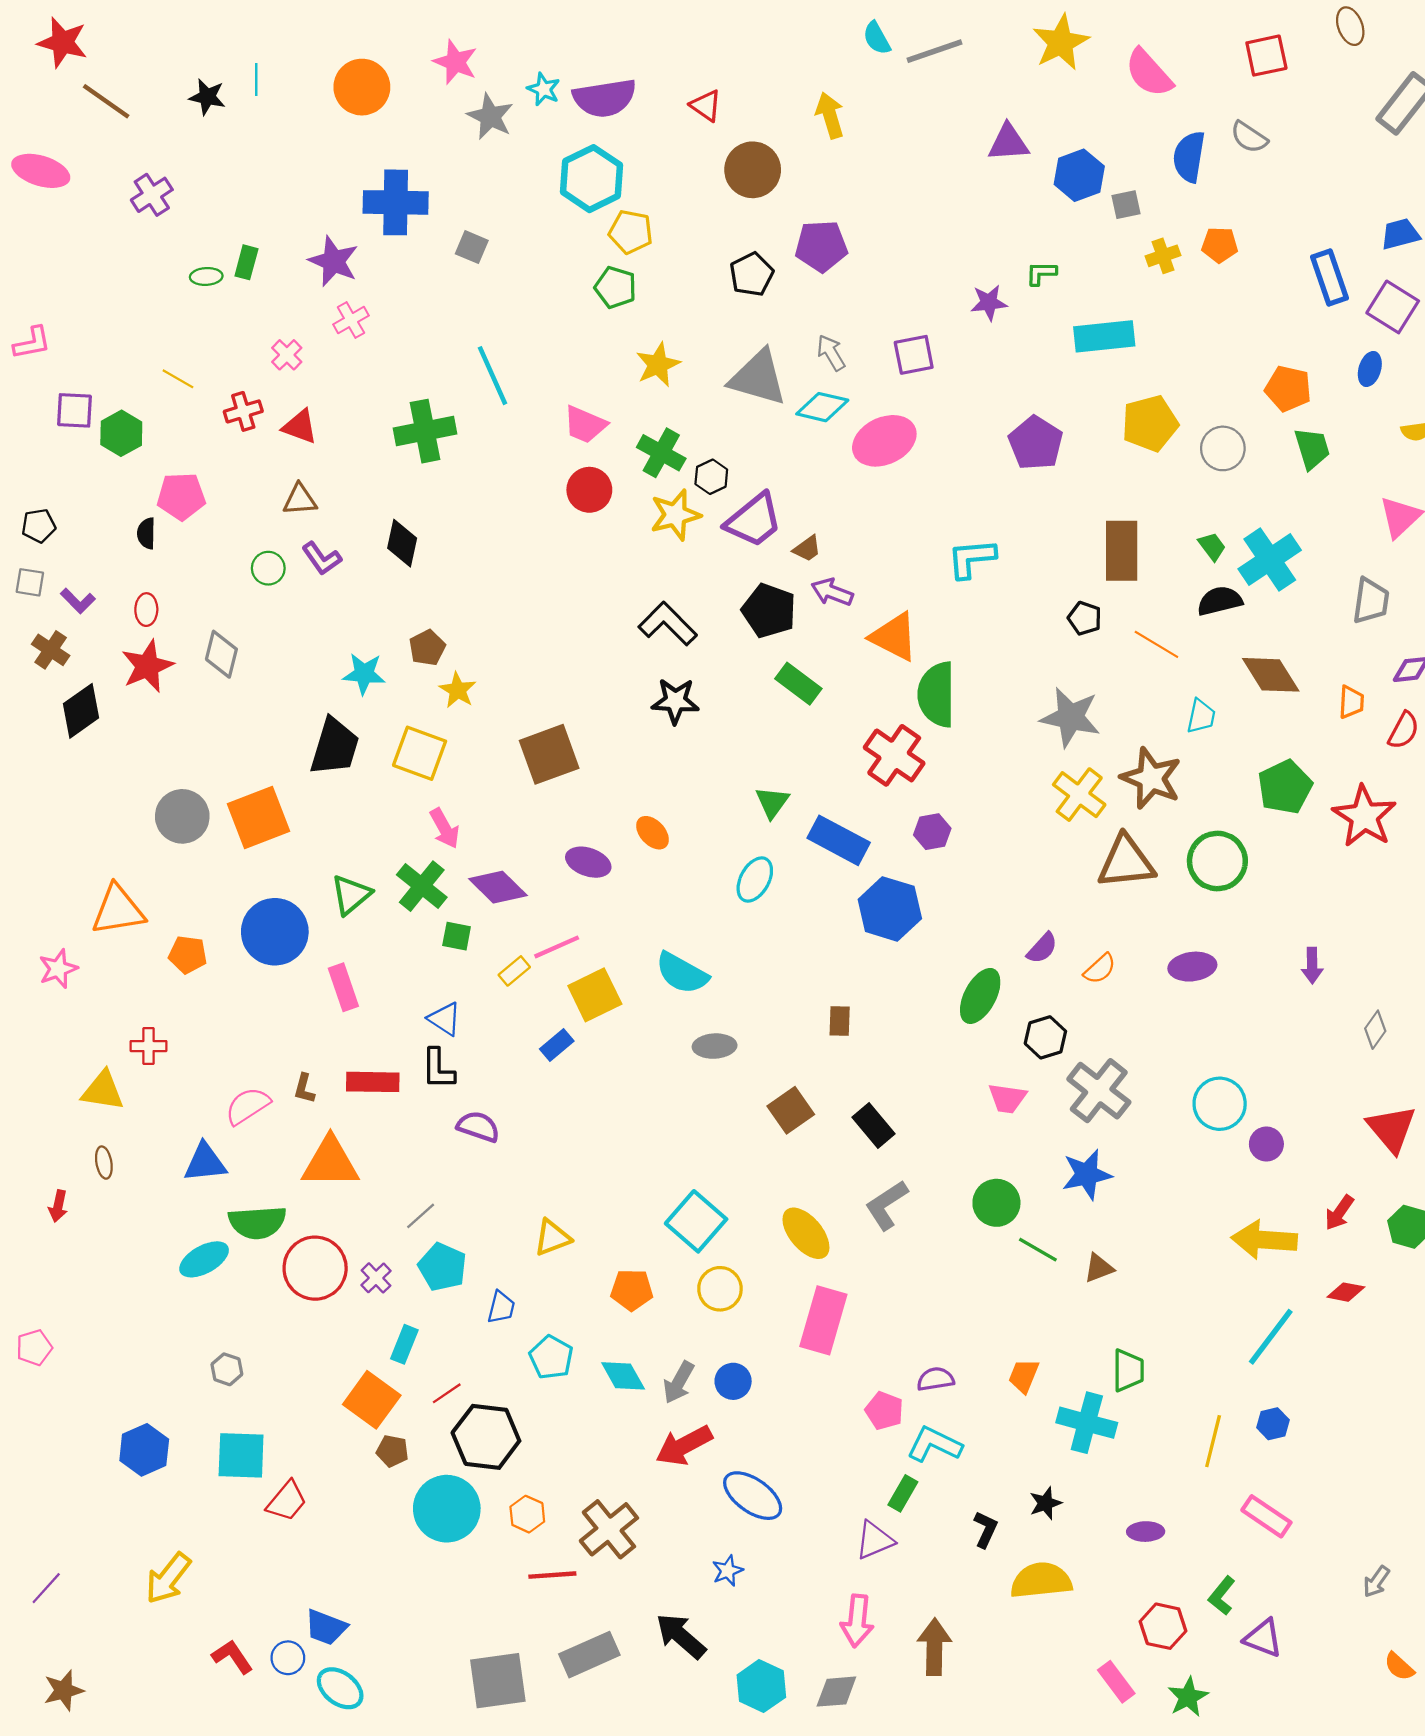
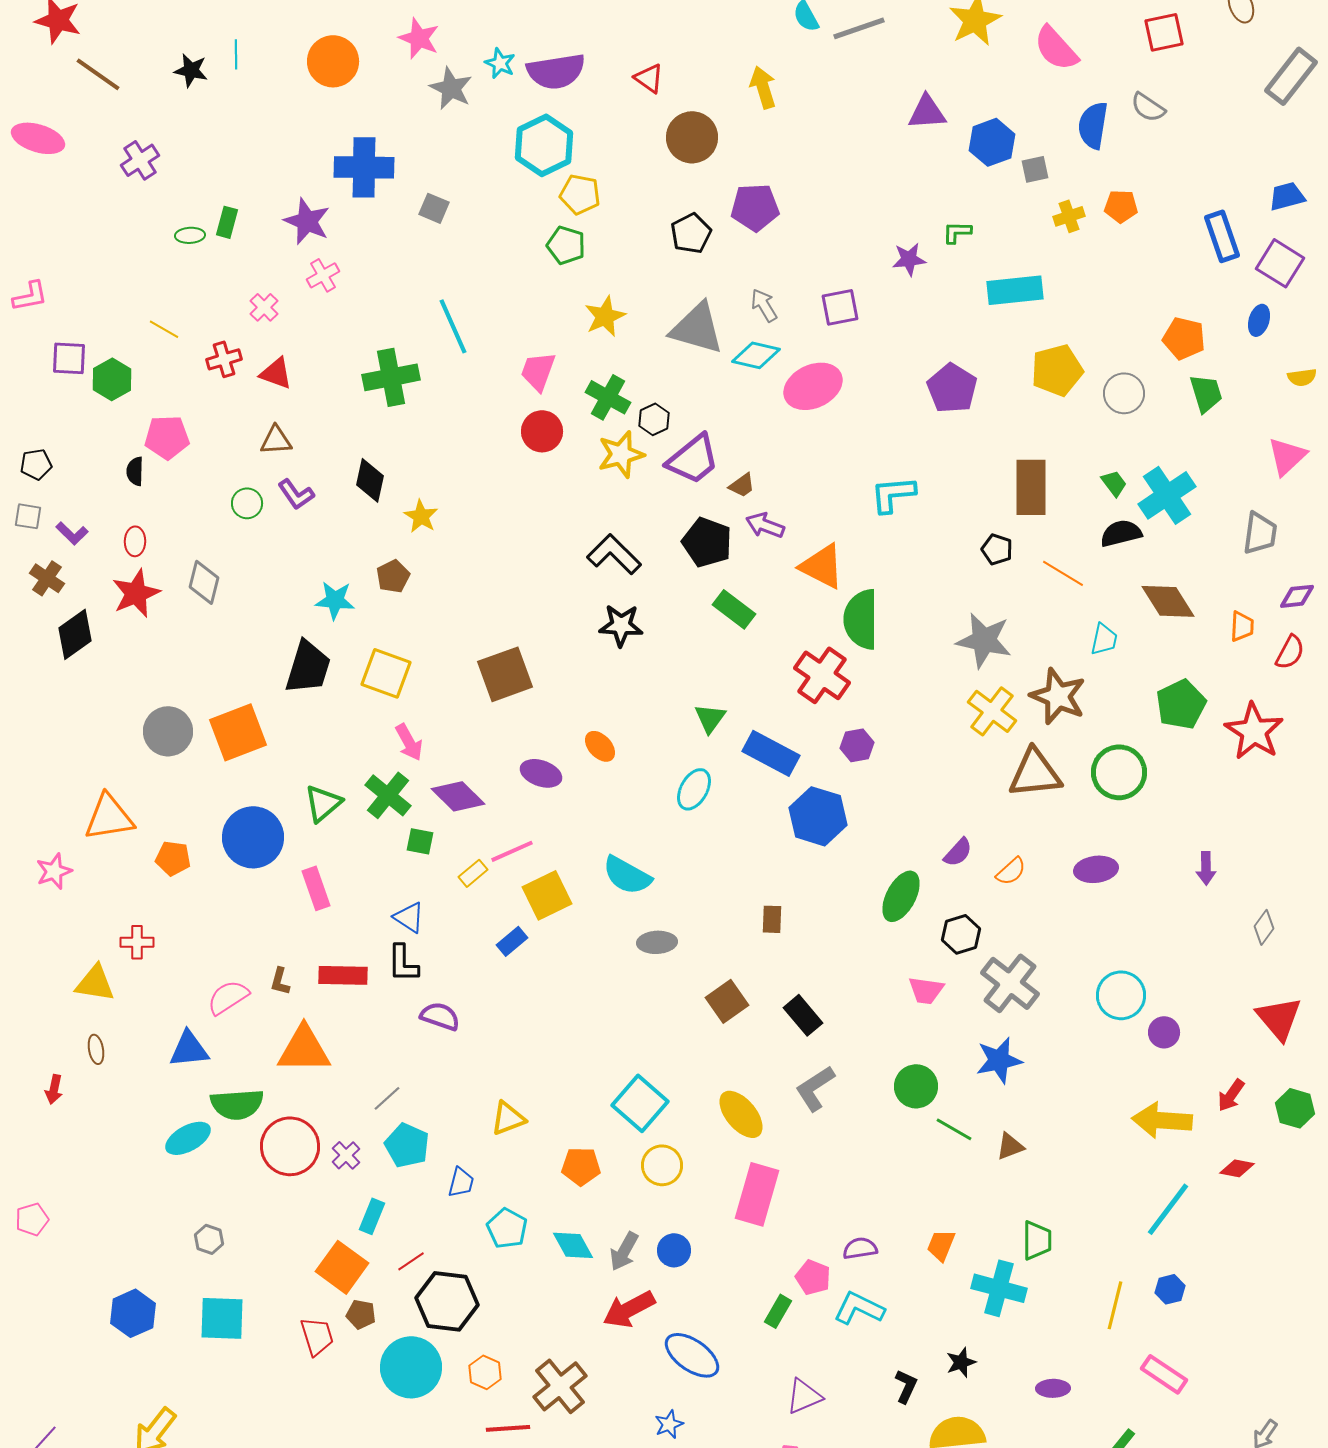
pink trapezoid: (585, 425) -> (538, 371), turned 87
yellow star: (458, 690) -> (421, 516), moved
green rectangle: (903, 1493) -> (778, 1311), moved
red trapezoid: (287, 1501) -> (317, 1336), moved, turned -57

